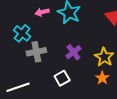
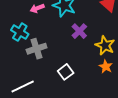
purple cross: (73, 52) -> (79, 31), moved

